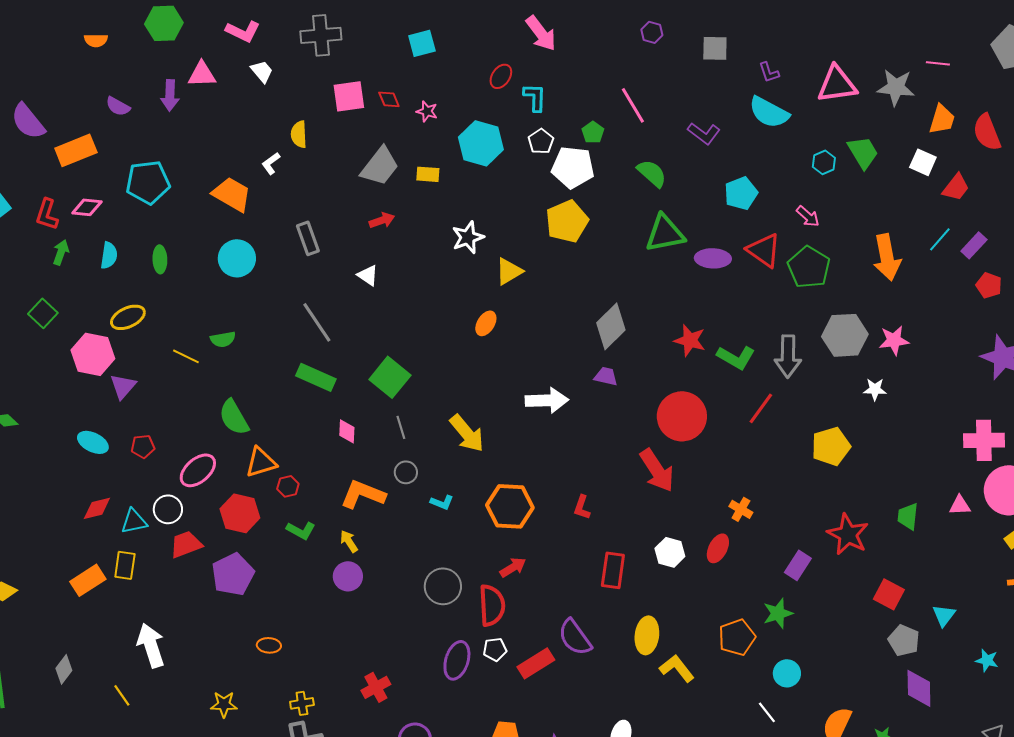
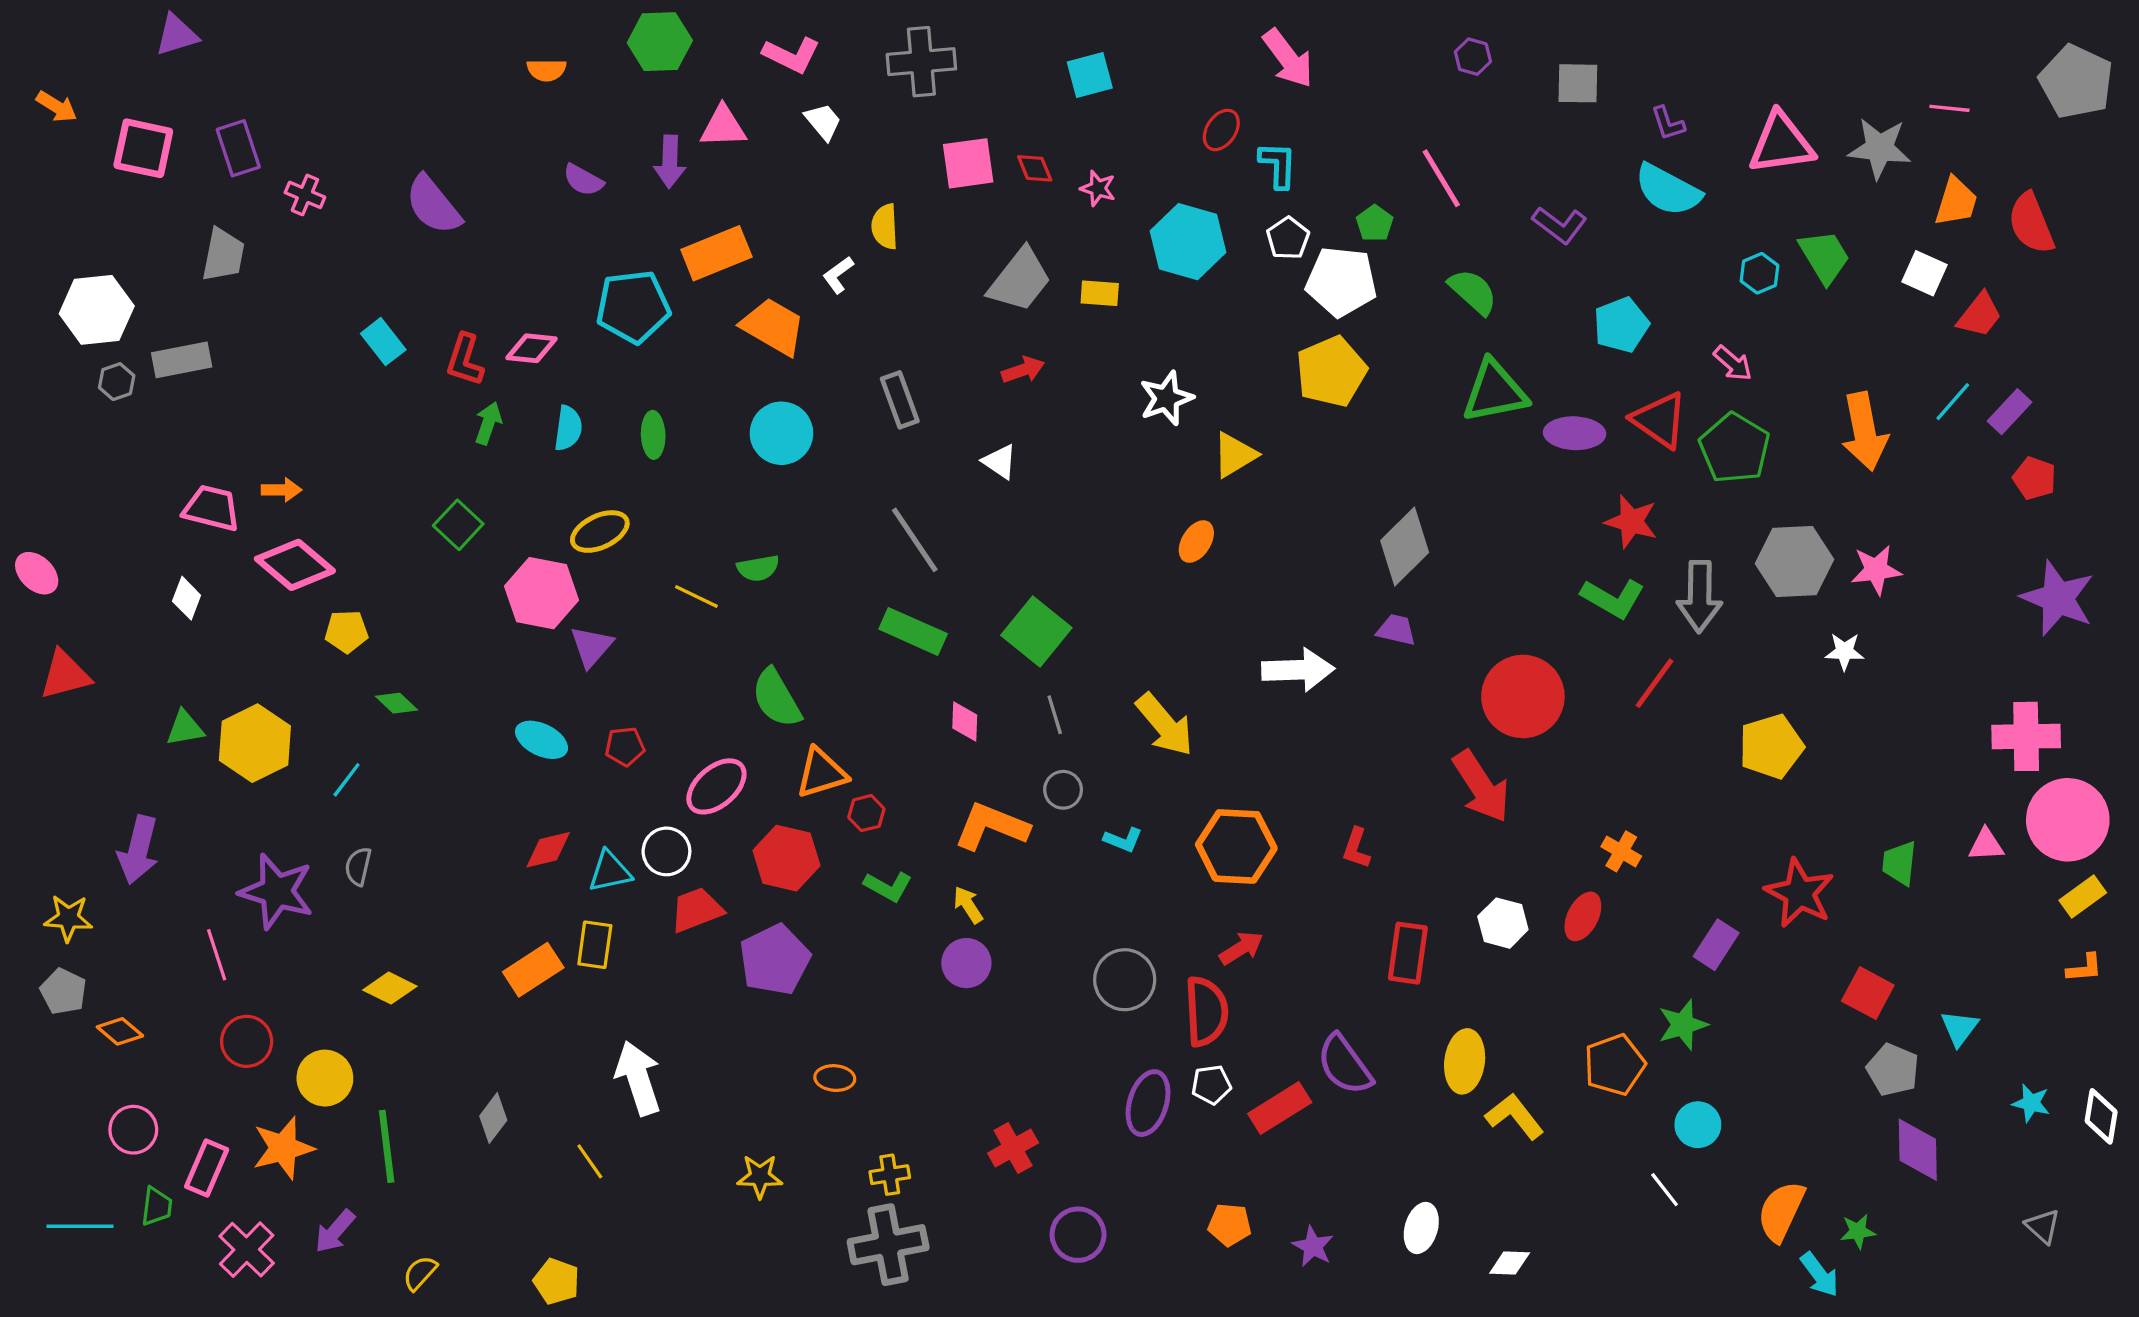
orange rectangle: (76, 150) -> (716, 253), moved
red star: (690, 340) -> (1631, 522), moved

